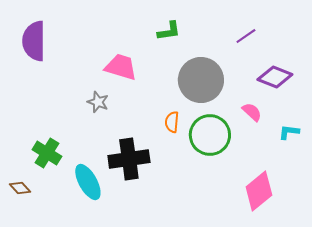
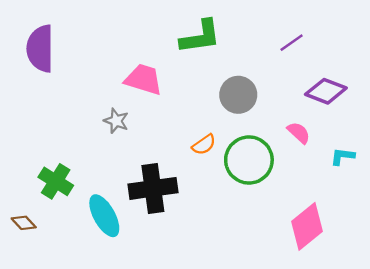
green L-shape: (169, 31) -> (200, 37), size x1.5
gray circle: (201, 80) -> (238, 95), size x0.7
orange semicircle: (172, 122) -> (204, 145), turned -130

